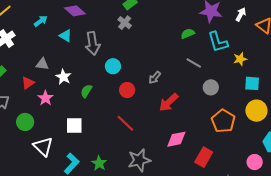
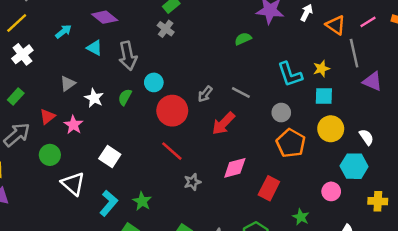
cyan L-shape: (218, 42) -> (290, 74), moved
yellow star: (240, 59) -> (321, 69), moved
gray line: (194, 63) -> (241, 93), moved
gray triangle: (42, 64) -> (68, 84), turned -40
red triangle: (28, 83) -> (47, 117), moved
gray circle: (211, 87) -> (281, 113), moved
red circle: (127, 90) -> (172, 111), size x1.6
green semicircle: (86, 91) -> (125, 97), moved
white square: (74, 125) -> (110, 157), turned 36
gray star: (139, 160) -> (192, 182), moved, size x0.6

